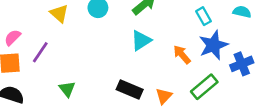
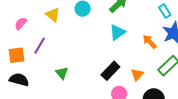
pink semicircle: (13, 38) -> (21, 24), moved
black rectangle: (130, 90) -> (110, 71), turned -66

